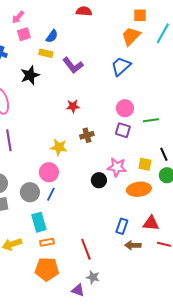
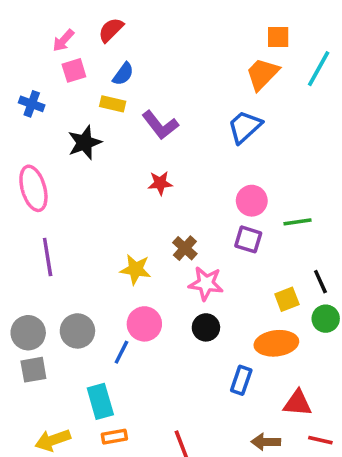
red semicircle: (84, 11) -> (111, 30), moved, turned -49
red star: (73, 106) -> (160, 183), moved
brown cross: (87, 135) -> (185, 248), turned -32
yellow square: (145, 164) -> (287, 299), turned -32
pink star: (117, 167) -> (206, 283), moved
pink circle: (49, 172) -> (144, 324), moved
gray circle: (30, 192) -> (77, 331), moved
blue rectangle: (122, 226) -> (241, 380), moved

